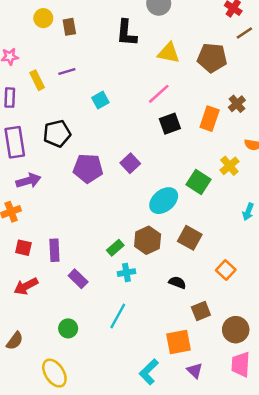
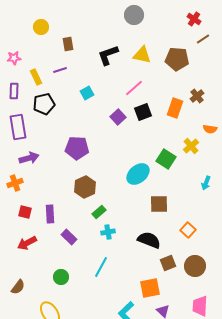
brown rectangle: (69, 27) -> (68, 44), moved
black L-shape: (126, 33) -> (108, 55), moved, turned 65
black pentagon: (57, 134) -> (44, 104), moved
purple square: (130, 163) -> (118, 117), moved
brown square: (190, 238) -> (159, 204), turned -30
brown hexagon: (148, 240) -> (85, 187), moved
black semicircle: (177, 282) -> (149, 240), size x1.6
brown circle: (236, 330) -> (195, 266), moved

